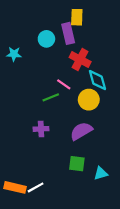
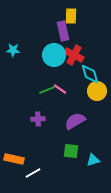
cyan circle: (46, 39) -> (54, 55), moved, size x1.5
pink line: (64, 84) -> (60, 89), moved
yellow circle: (89, 100) -> (97, 91), moved
orange rectangle: (15, 187) -> (14, 159), moved

